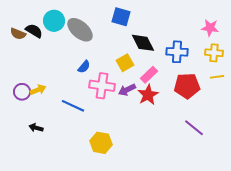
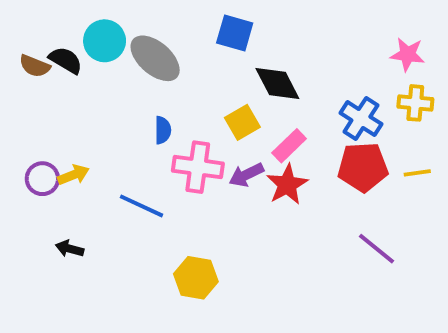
blue cross: (177, 52) -> (361, 118), moved, turned 30
blue semicircle: (84, 67) -> (163, 130), turned -40
yellow line: (217, 77) -> (417, 173), moved

